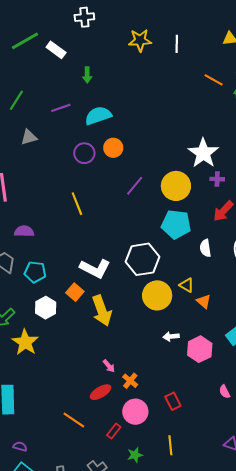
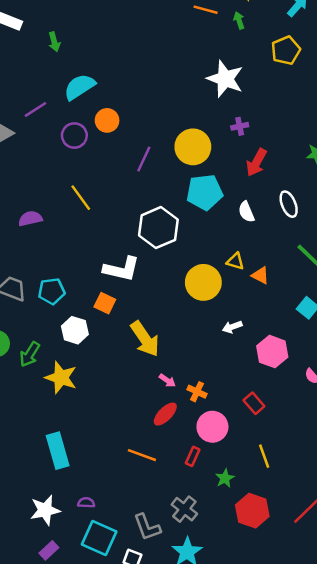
purple line: (61, 108) -> (35, 109), moved
white star: (203, 153) -> (225, 79), moved
purple semicircle: (24, 231) -> (30, 219), moved
white hexagon: (143, 259) -> (158, 228), moved
yellow arrow: (102, 311) -> (145, 339), moved
pink hexagon: (200, 349) -> (272, 352), moved

